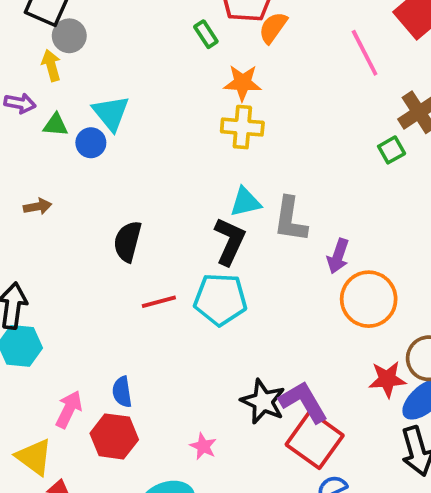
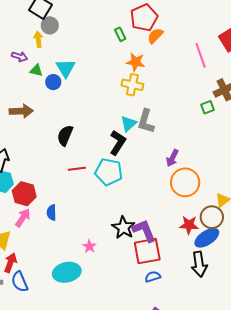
cyan triangle: (245, 202) -> (129, 124), turned -36
brown arrow: (38, 207) -> (21, 111), size x1.6
gray L-shape: (290, 219) -> (146, 121), moved
red hexagon: (114, 436) -> (24, 194), moved
red square: (315, 440) -> (147, 251), turned 36

